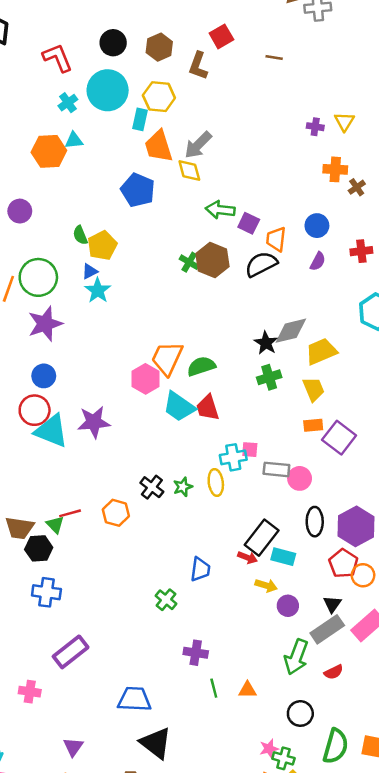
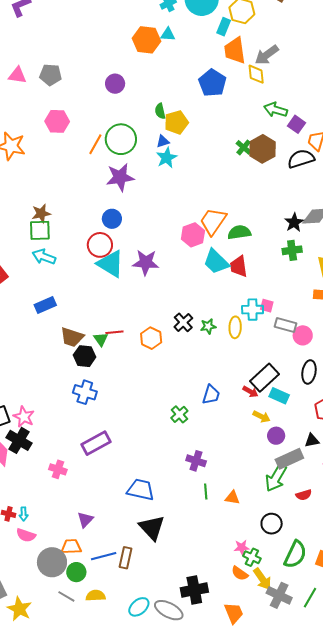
black triangle: (332, 604) -> (312, 440), turned 35
gray rectangle: (327, 629) -> (289, 459), moved

